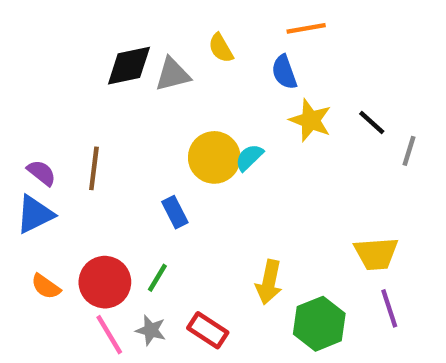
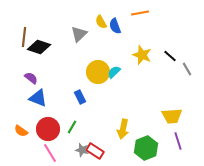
black diamond: (129, 66) -> (39, 47), moved, turned 30
blue semicircle: (284, 72) -> (115, 26), moved
gray triangle: (173, 74) -> (79, 34), turned -30
gray line: (409, 151) -> (187, 69), turned -48
brown line: (94, 168) -> (24, 37), moved
purple semicircle: (41, 173) -> (31, 78), moved
blue triangle: (35, 214) -> (38, 98), moved, turned 48
gray star: (151, 330) -> (82, 150), moved

